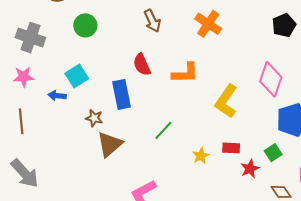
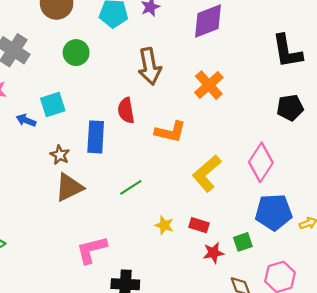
brown arrow: (152, 21) -> (150, 66), size x1.4
yellow star: (201, 156) -> (164, 225), turned 30

